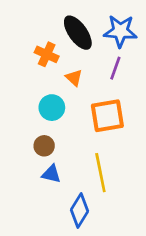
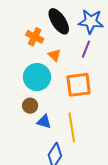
cyan circle: (52, 108) -> (37, 77), size x1.4
blue triangle: (51, 174) -> (44, 122), moved

